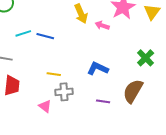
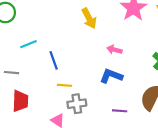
pink arrow: (102, 25) -> (114, 50), moved
blue line: (45, 36) -> (54, 60), moved, turned 60

